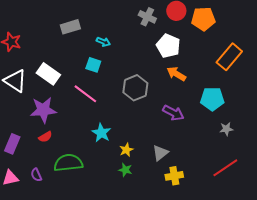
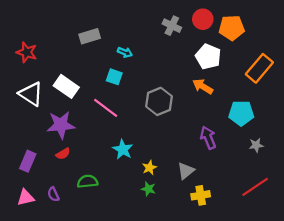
white pentagon: (168, 46) -> (208, 57), moved
purple arrow: (173, 113) -> (208, 138), moved, turned -140
green semicircle: (68, 163) -> (88, 181), size x0.7

